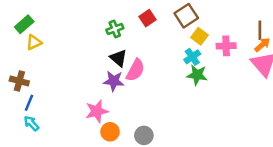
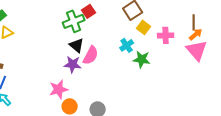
red square: (148, 18) -> (89, 11), moved
green cross: (115, 29) -> (74, 21), size x1.5
cyan cross: (192, 57) -> (127, 45), moved

